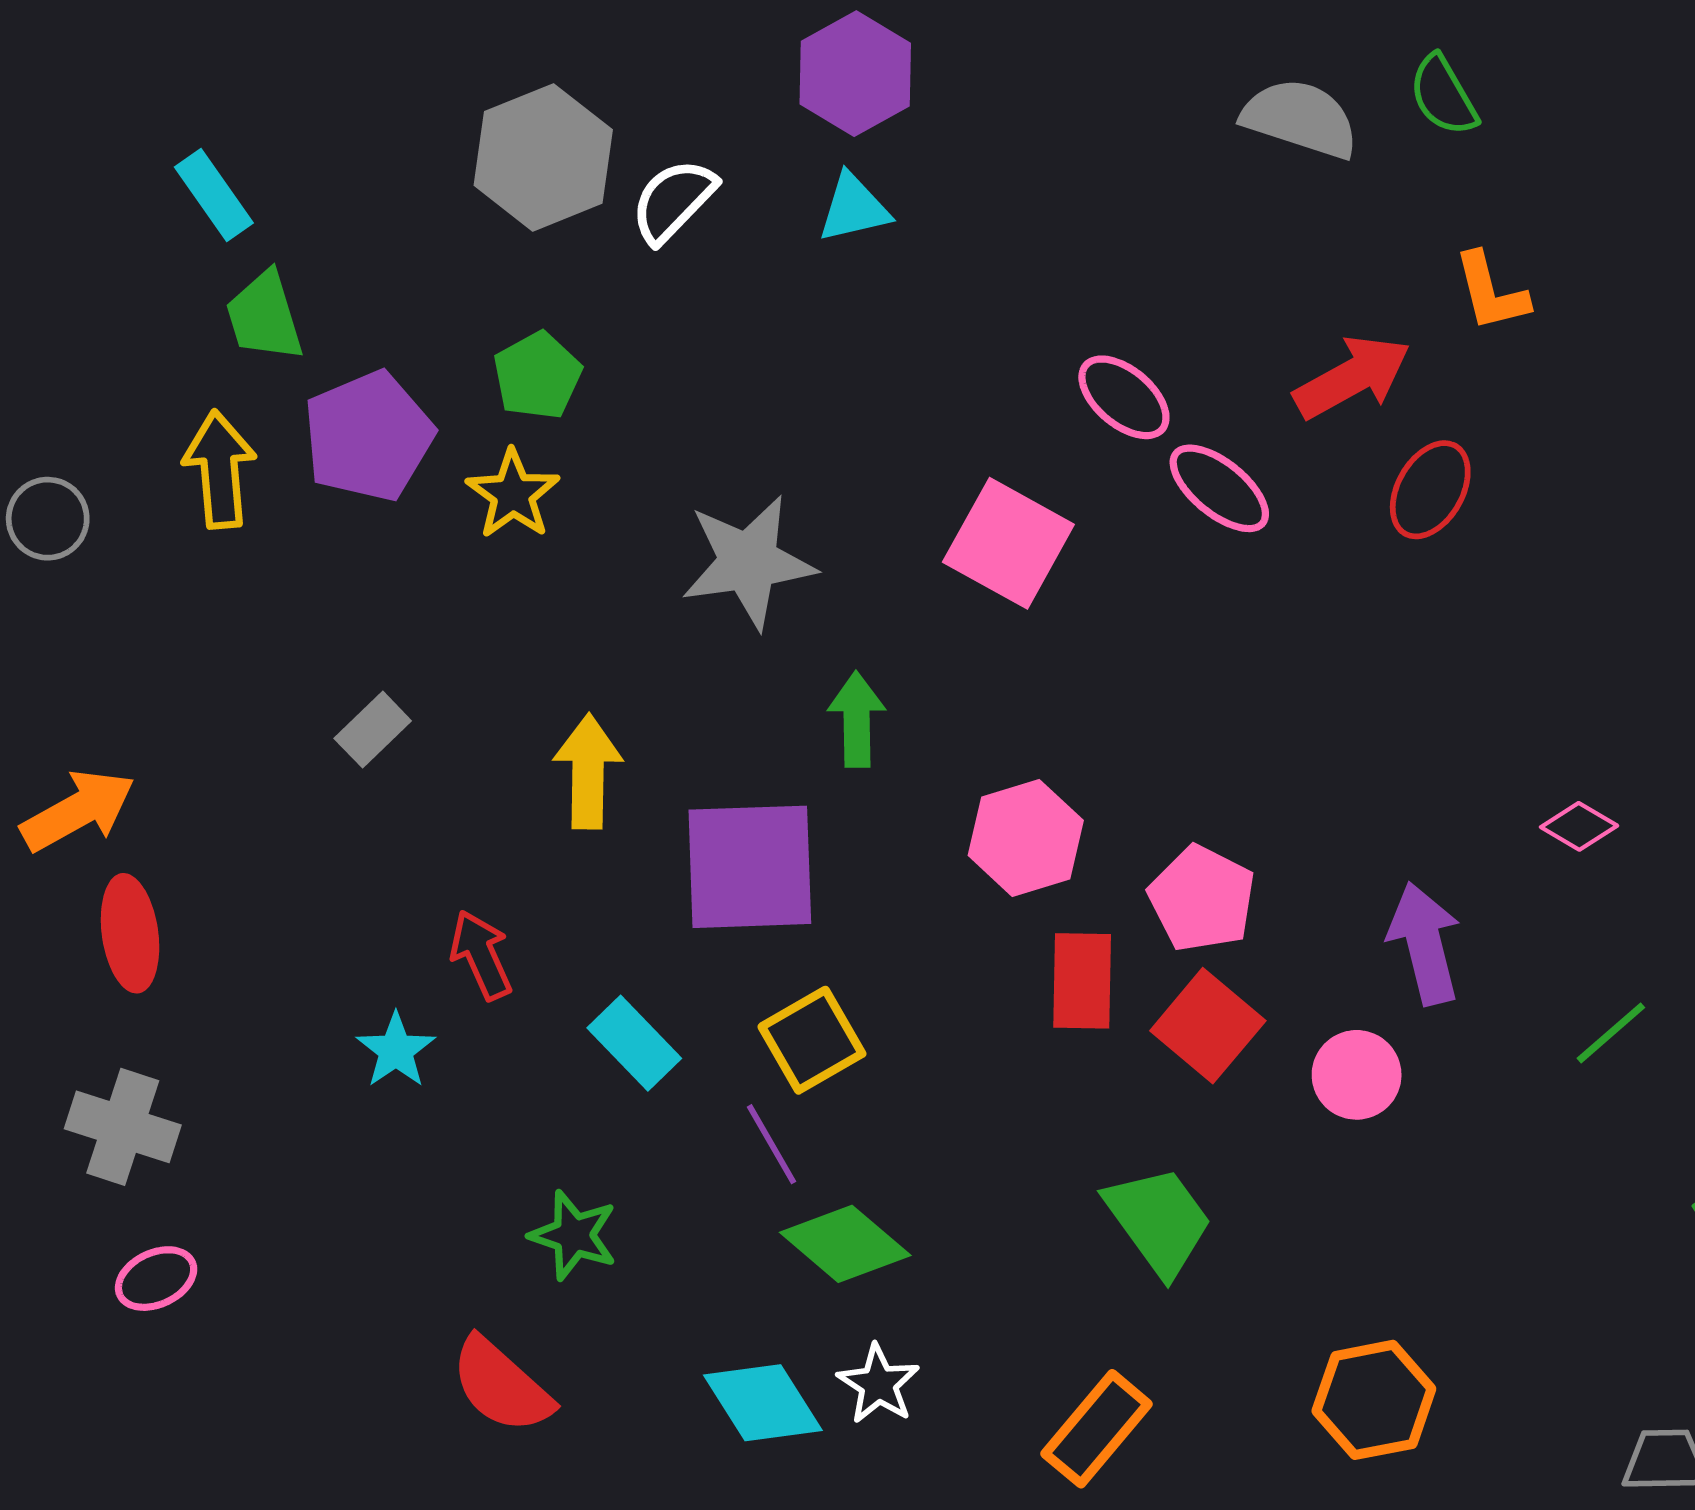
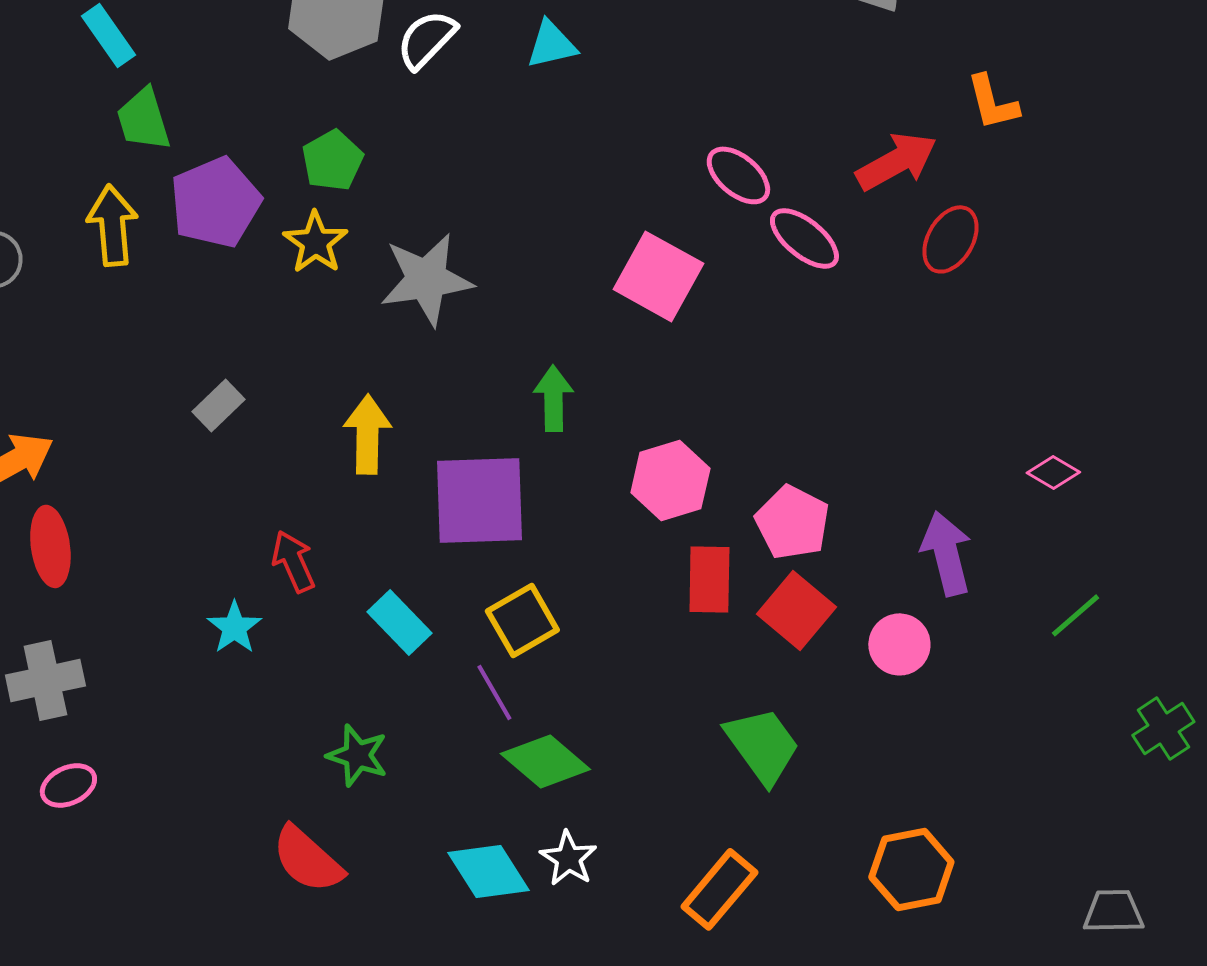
gray star: (748, 562) -> (426, 279), moved
gray cross: (123, 1127) -> (45, 680), turned -30

